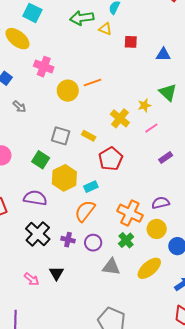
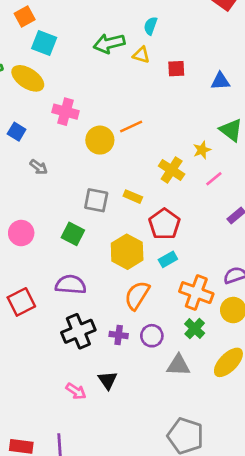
yellow hexagon: (64, 178) -> (127, 252), moved
cyan rectangle: (91, 187) -> (168, 259), moved
black cross: (38, 234) -> (78, 331), turned 30

